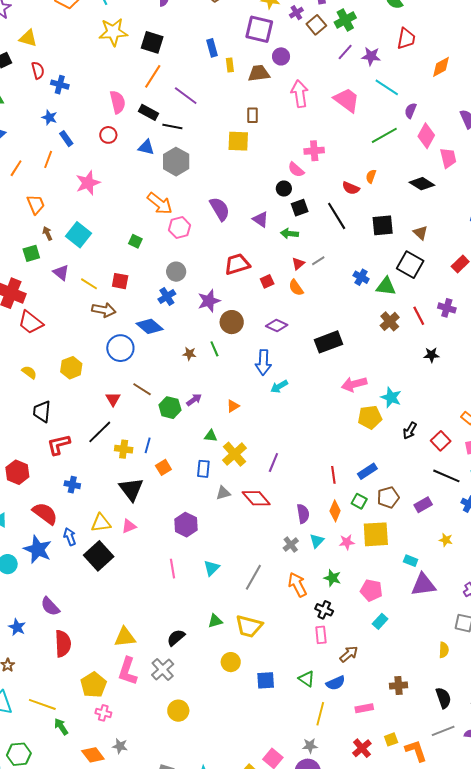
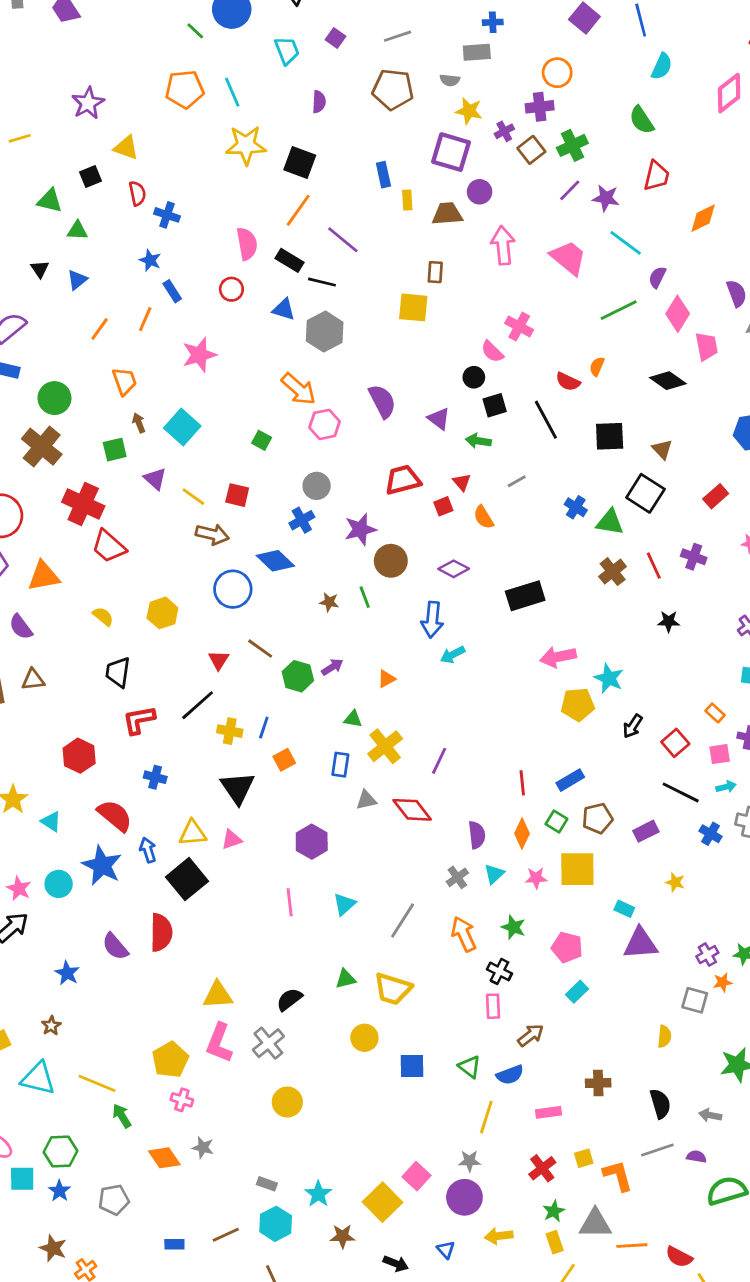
pink cross: (314, 151) -> (519, 327), turned 30
red triangle: (298, 264) -> (462, 482), moved, turned -32
red semicircle: (63, 644) -> (161, 932), moved

